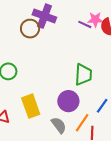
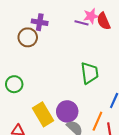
purple cross: (44, 16) -> (40, 22), size x0.7
purple circle: (68, 101) -> (67, 111), moved

